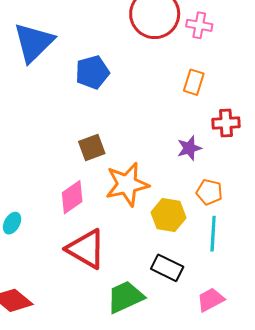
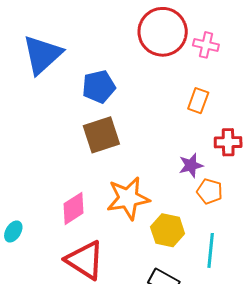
brown square: (92, 147) -> (101, 135), moved, size x1.4
orange pentagon: (209, 192) -> (210, 191), moved

